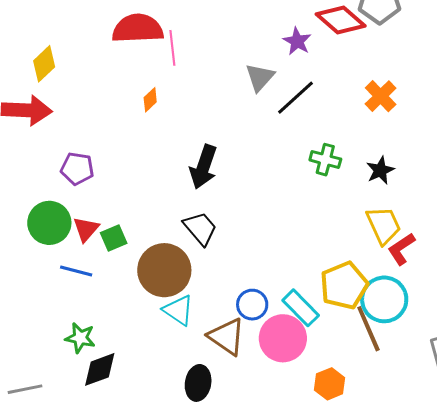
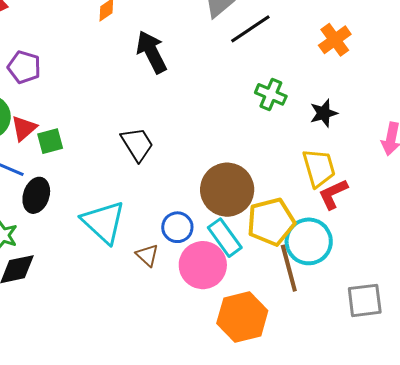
black arrow: (203, 167) -> (152, 52), moved, turned 126
brown circle: (164, 270) -> (227, 190), moved
cyan triangle: (178, 310) -> (104, 222), size x1.4
brown triangle: (227, 337) -> (147, 255), size x0.6
black ellipse: (198, 383) -> (36, 195), moved
orange hexagon: (330, 384) -> (242, 317), size x1.6

